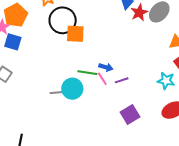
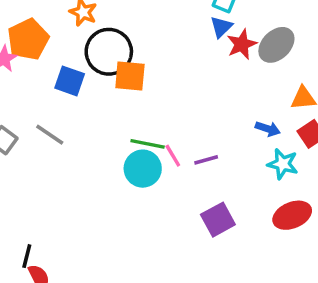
blue square: (13, 42) -> (70, 81), moved
blue arrow: (106, 67) -> (268, 129), moved
cyan circle: (72, 89) -> (143, 169), moved
gray line: (59, 92) -> (50, 135), moved, turned 36

